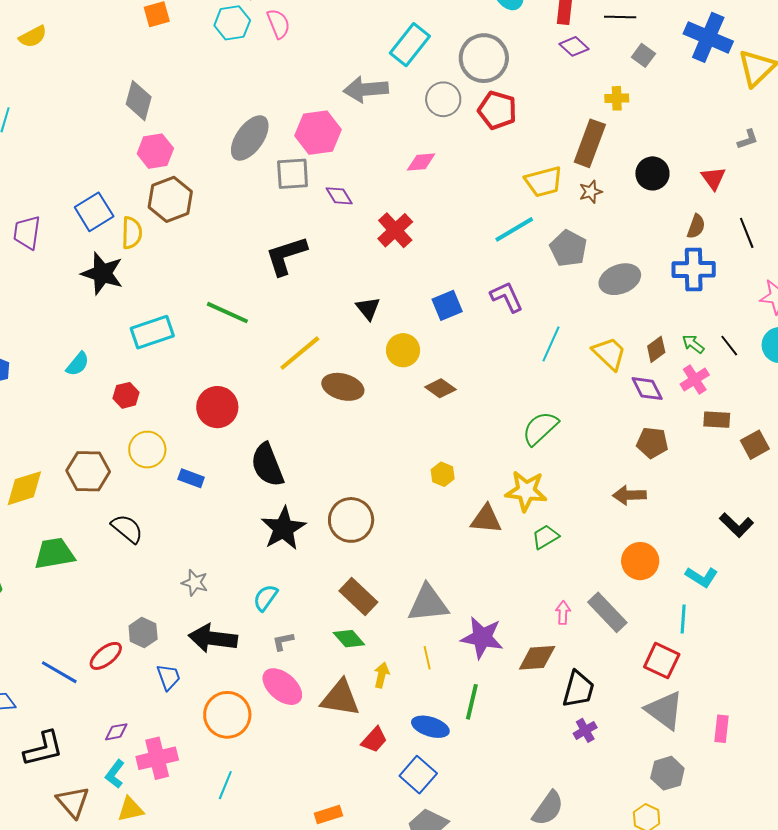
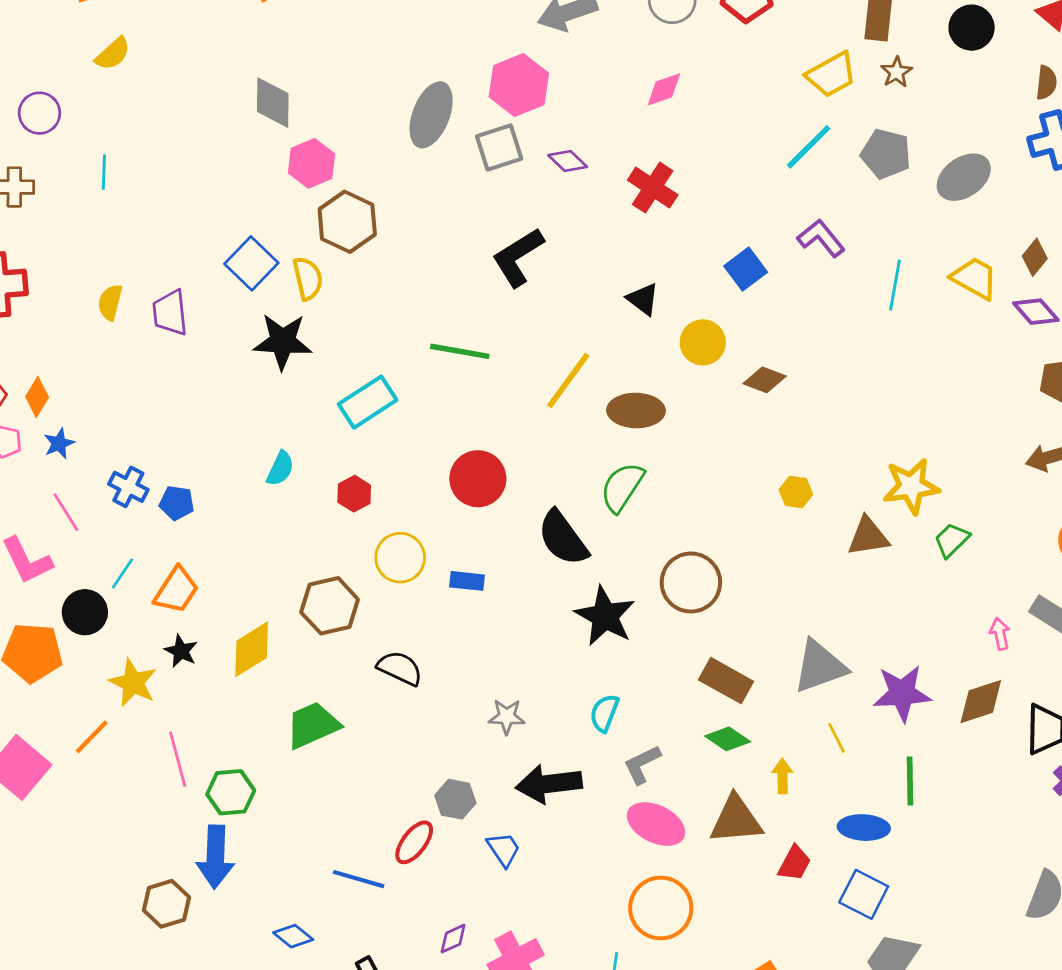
green semicircle: (540, 428) -> (622, 487), moved
gray L-shape: (283, 641) -> (642, 764), size x1.4
orange circle: (227, 715) -> (661, 908), moved

